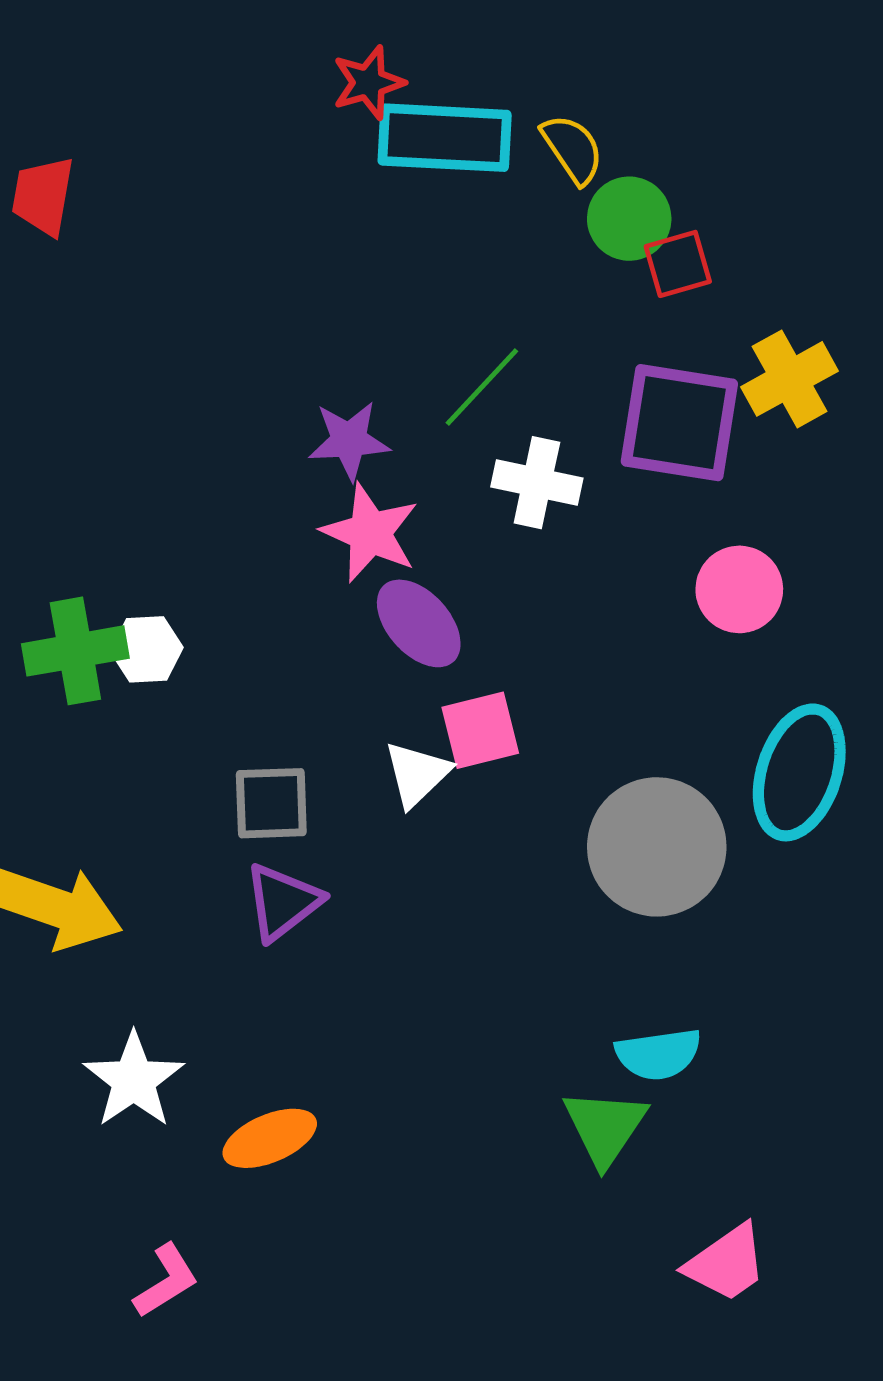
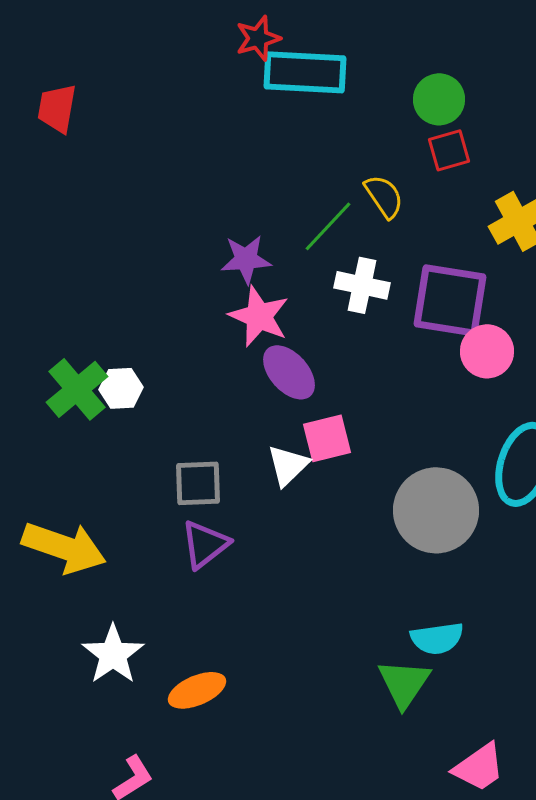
yellow semicircle: (573, 149) -> (384, 196), moved
green circle: (629, 219) -> (439, 99), moved
purple square: (679, 423) -> (450, 300), moved
green cross: (75, 651) -> (77, 389), turned -30

